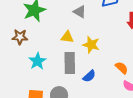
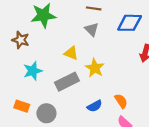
gray rectangle: (70, 63) -> (67, 82), turned 50
blue semicircle: (89, 76) -> (95, 106), moved

